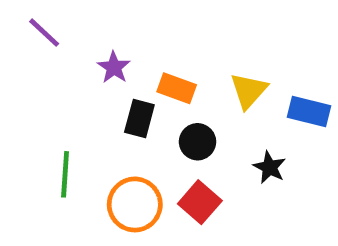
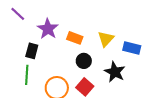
purple star: (114, 67) -> (48, 29), size x1.5
black rectangle: (139, 119) -> (32, 51), moved
black star: (270, 167) -> (115, 72), size x1.5

